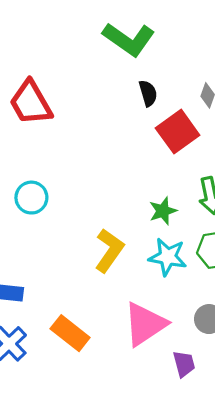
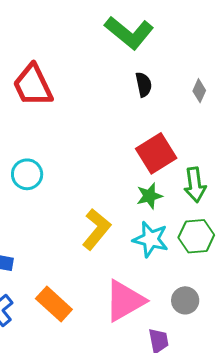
red square: (178, 132) -> (156, 153), moved

